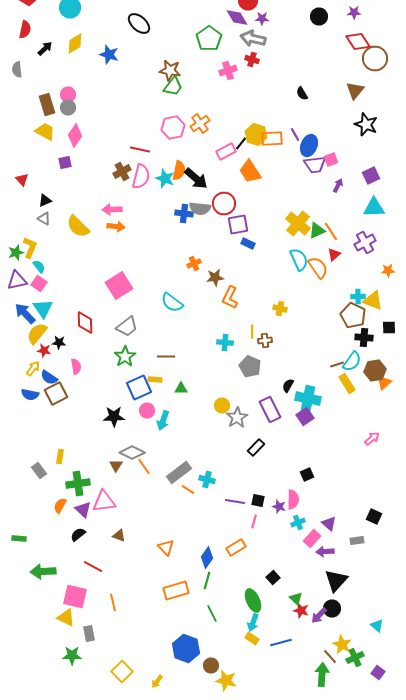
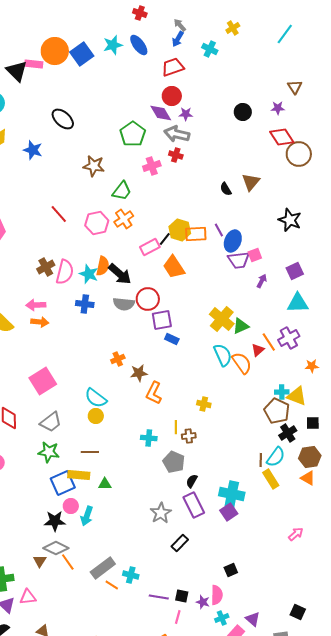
green trapezoid: (173, 86) -> (122, 191), moved
brown triangle: (355, 90) -> (251, 182), moved
red line: (140, 150) -> (59, 214), moved, turned 36
blue cross: (184, 214) -> (85, 304), moved
orange line: (331, 232) -> (269, 342), moved
black cross: (364, 338) -> (288, 433), turned -36
green star: (125, 356) -> (49, 452), turned -30
brown line: (337, 364) -> (261, 460), turned -72
brown hexagon: (375, 370) -> (310, 457), moved
yellow rectangle: (155, 380) -> (79, 475), size x1.5
orange triangle: (384, 382) -> (308, 478), turned -49
black semicircle: (288, 386) -> (192, 481), moved
yellow circle: (222, 406) -> (96, 416), moved
black star: (114, 416) -> (55, 521), moved
pink triangle: (104, 502) -> (28, 597), size x0.7

